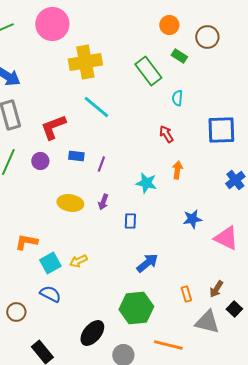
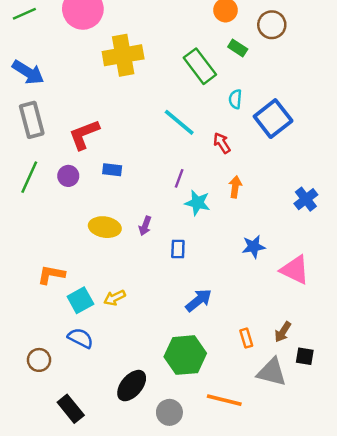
cyan line: (96, 107) -> (179, 122), moved
blue square: (221, 130) -> (273, 119), moved, turned -36
purple line: (101, 164) -> (179, 178), moved
black square: (234, 309) -> (305, 356), turned -35

